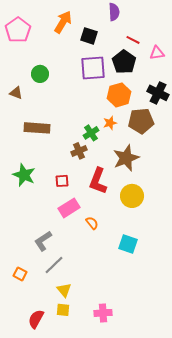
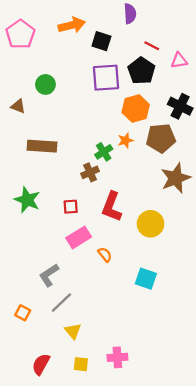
orange arrow: (63, 22) -> (72, 25), turned 45
brown star: (126, 158) -> (176, 178), moved
yellow square: (63, 310) -> (81, 364), moved

